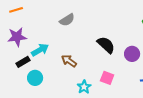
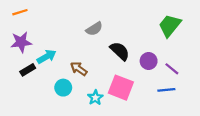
gray semicircle: (67, 20) -> (94, 29), moved
cyan circle: (35, 78) -> (63, 88), moved
pink square: (107, 78) -> (121, 88), size x1.6

